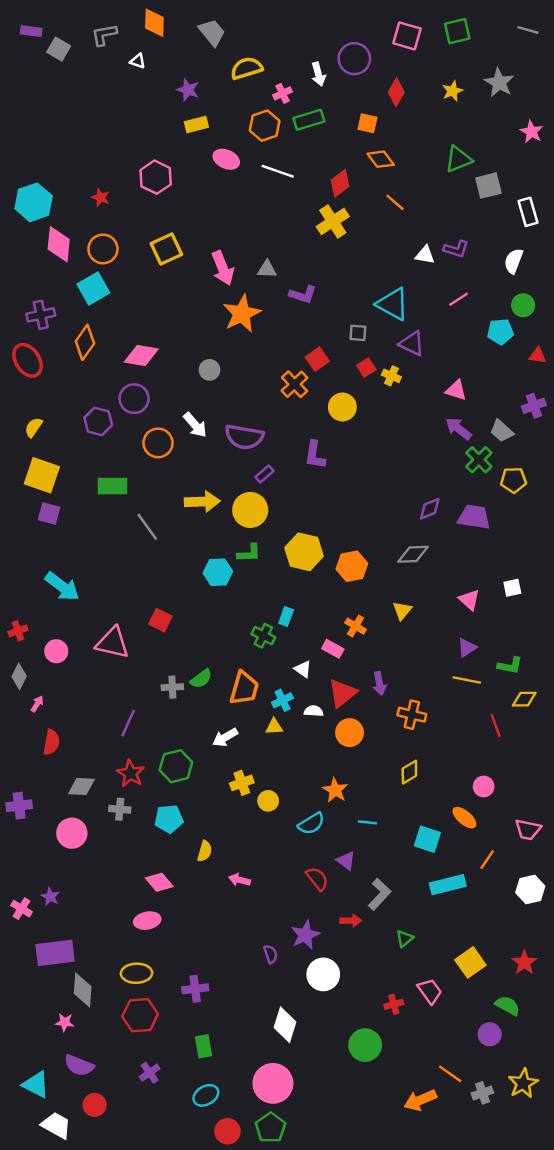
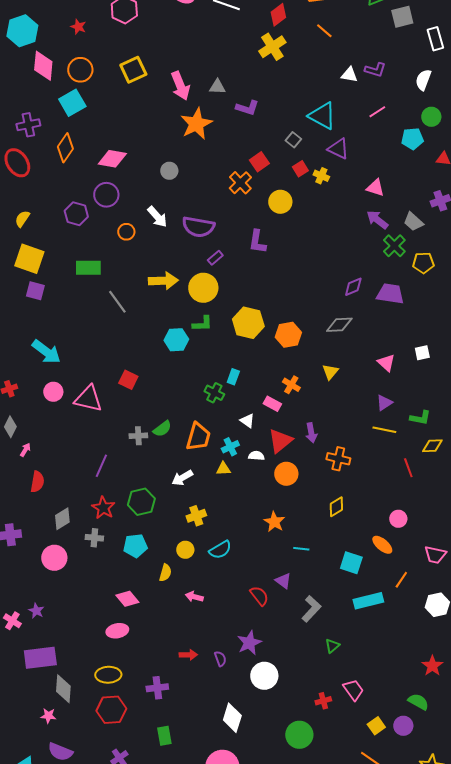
gray square: (358, 333) -> (293, 140), turned 35
orange circle: (158, 443) -> (126, 232), size x0.7
pink circle: (56, 651) -> (53, 392), moved
gray diamond: (81, 786) -> (62, 519), turned -35
yellow circle: (268, 801) -> (185, 550), moved
cyan semicircle: (311, 824) -> (220, 550), moved
red arrow: (351, 921) -> (188, 655), moved
yellow square: (470, 962) -> (376, 726), moved, size x0.7

